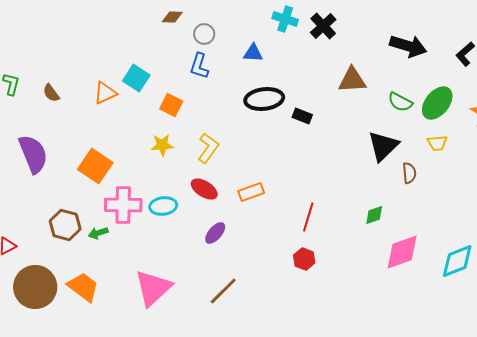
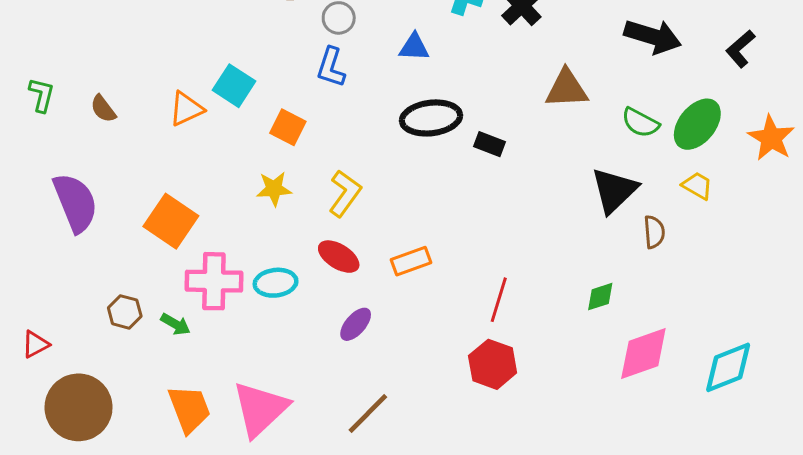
yellow trapezoid: (437, 143) -> (697, 186), turned -145
brown hexagon: (65, 225) -> (125, 312), size x0.7
green arrow: (98, 233) -> (175, 324), turned -132
red hexagon: (304, 259) -> (493, 364), size x1.4
orange trapezoid: (83, 287) -> (189, 409), moved, turned 32

